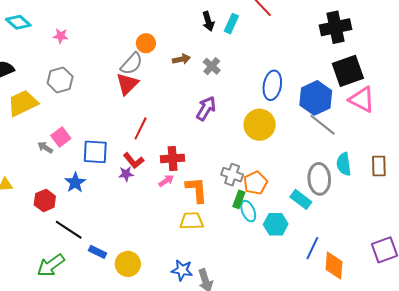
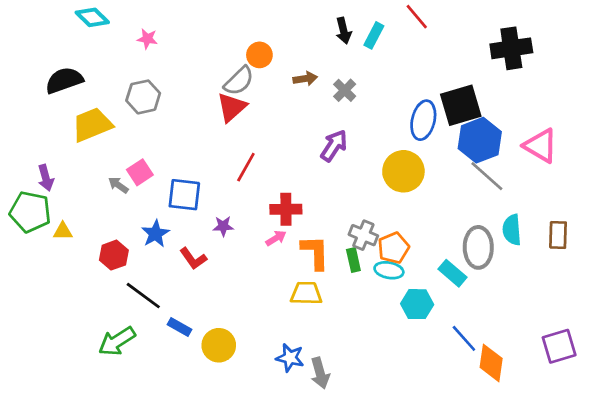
black square: (348, 71) -> (461, 105), moved
red L-shape: (134, 161) -> (193, 258), moved
green rectangle: (239, 199) -> (353, 260), moved, turned -36
cyan ellipse: (248, 211) -> (389, 270), moved, turned -60
blue line: (312, 248) -> (464, 338), turned -70

